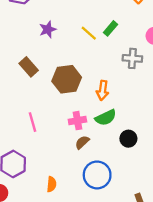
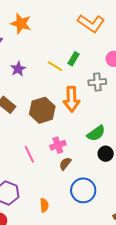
orange arrow: (103, 90) -> (71, 99), moved, size x1.4
green semicircle: (106, 118) -> (96, 133), moved
pink line: (33, 122) -> (29, 154), moved

